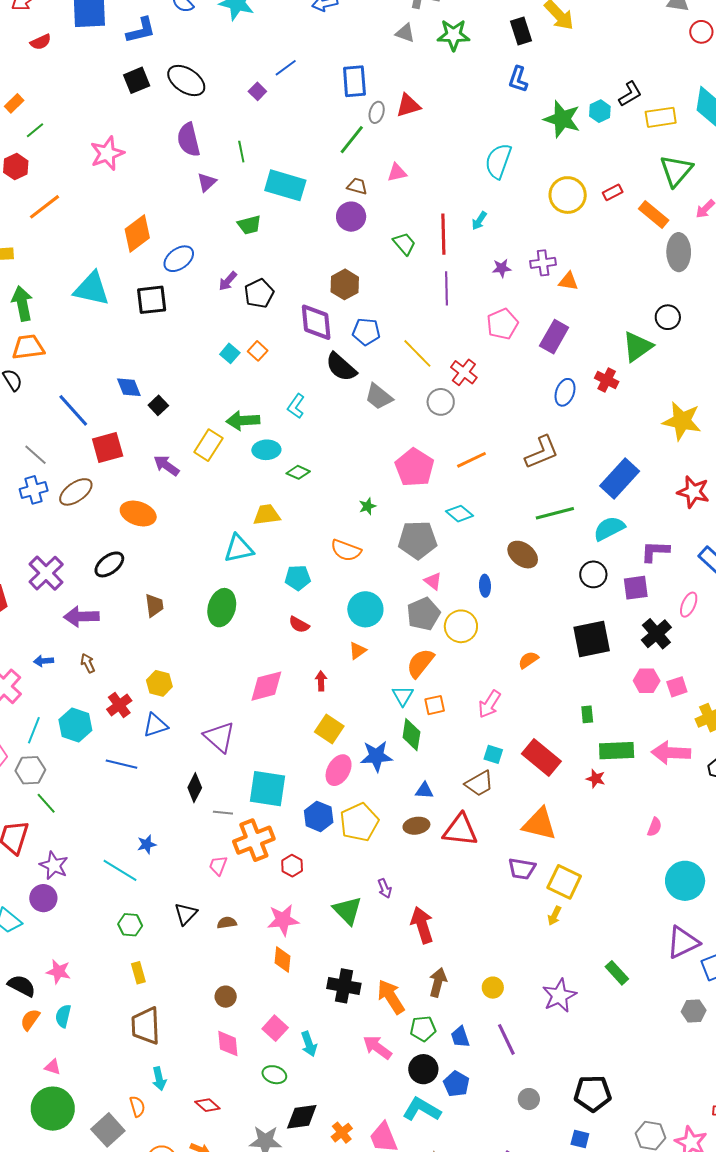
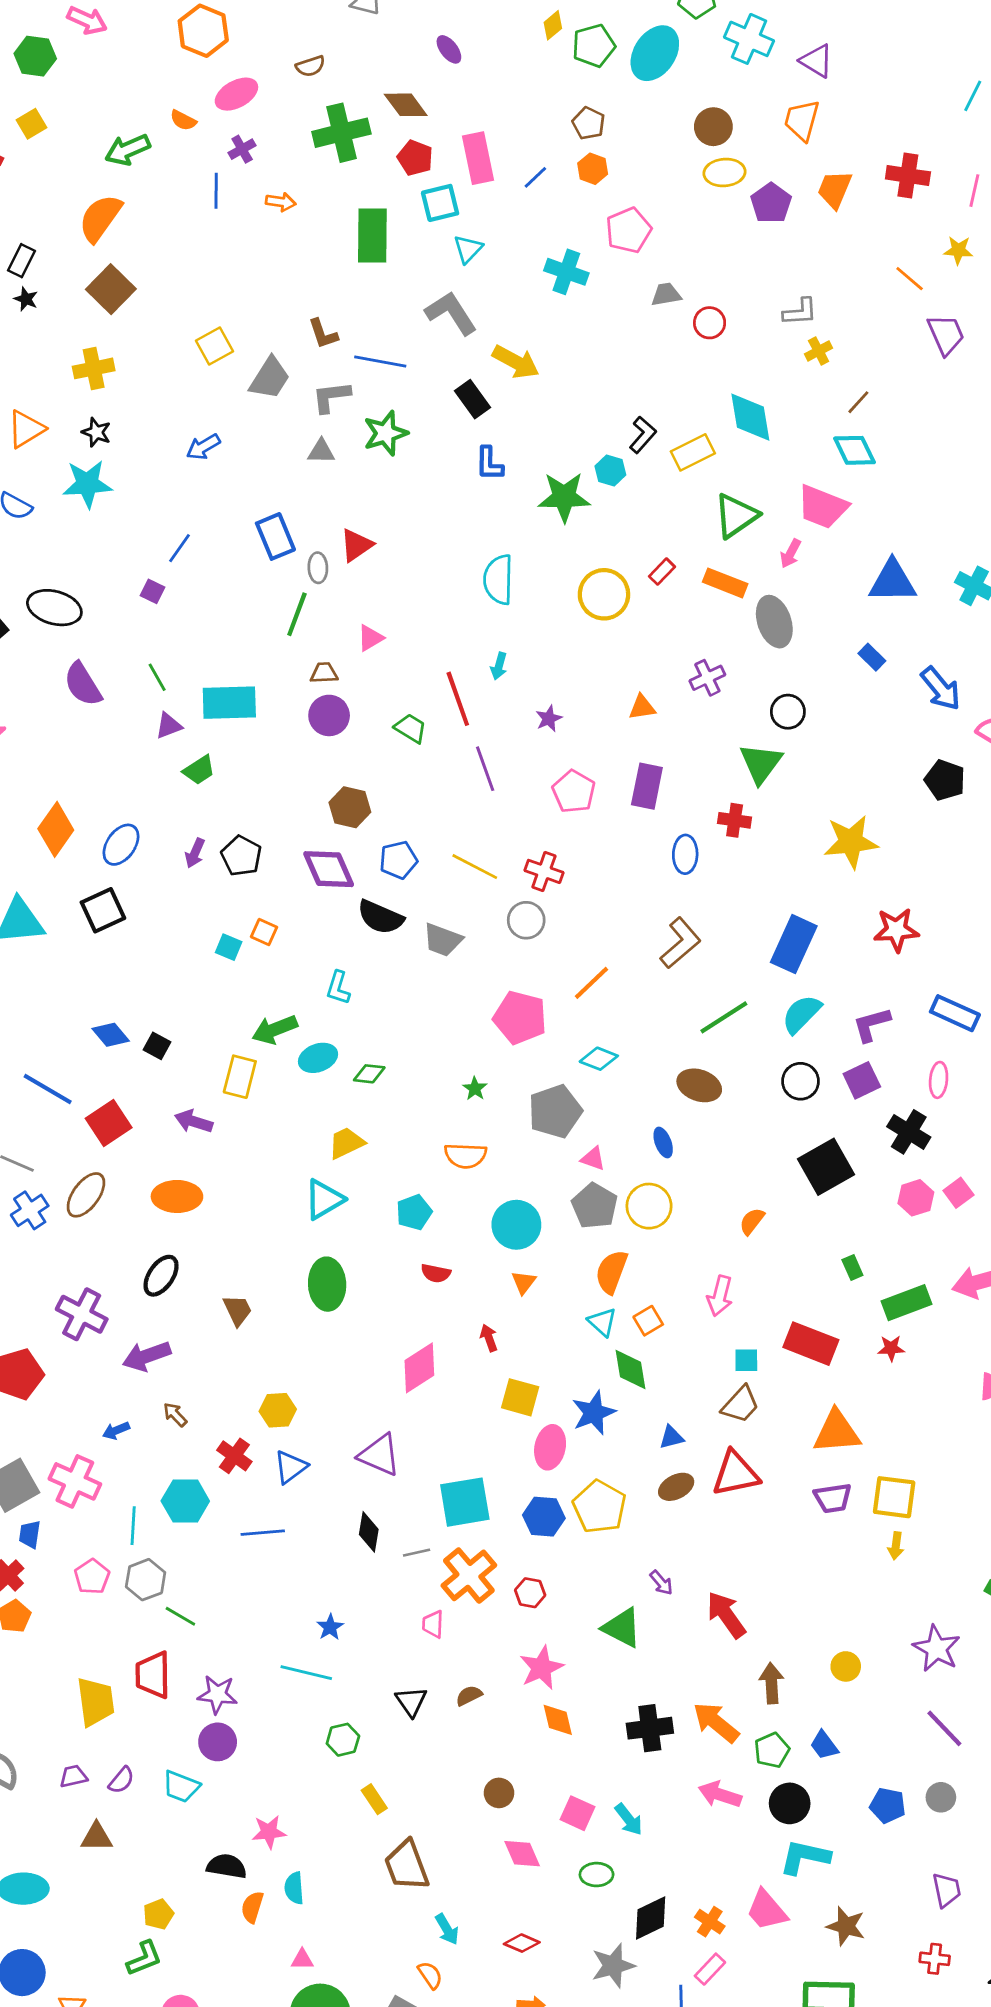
green triangle: (676, 171) -> (736, 516), turned 33
purple triangle: (207, 182) -> (169, 726), moved, turned 40
purple cross: (543, 263) -> (707, 678), moved
purple line: (506, 1039) -> (944, 1728), moved
blue pentagon: (456, 1084) -> (888, 1805), moved

